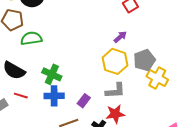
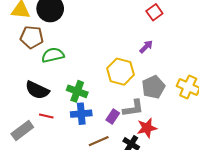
gray pentagon: (144, 60) -> (153, 87), moved
yellow hexagon: (115, 61) -> (121, 72), moved
gray L-shape: (115, 91) -> (133, 108), moved

